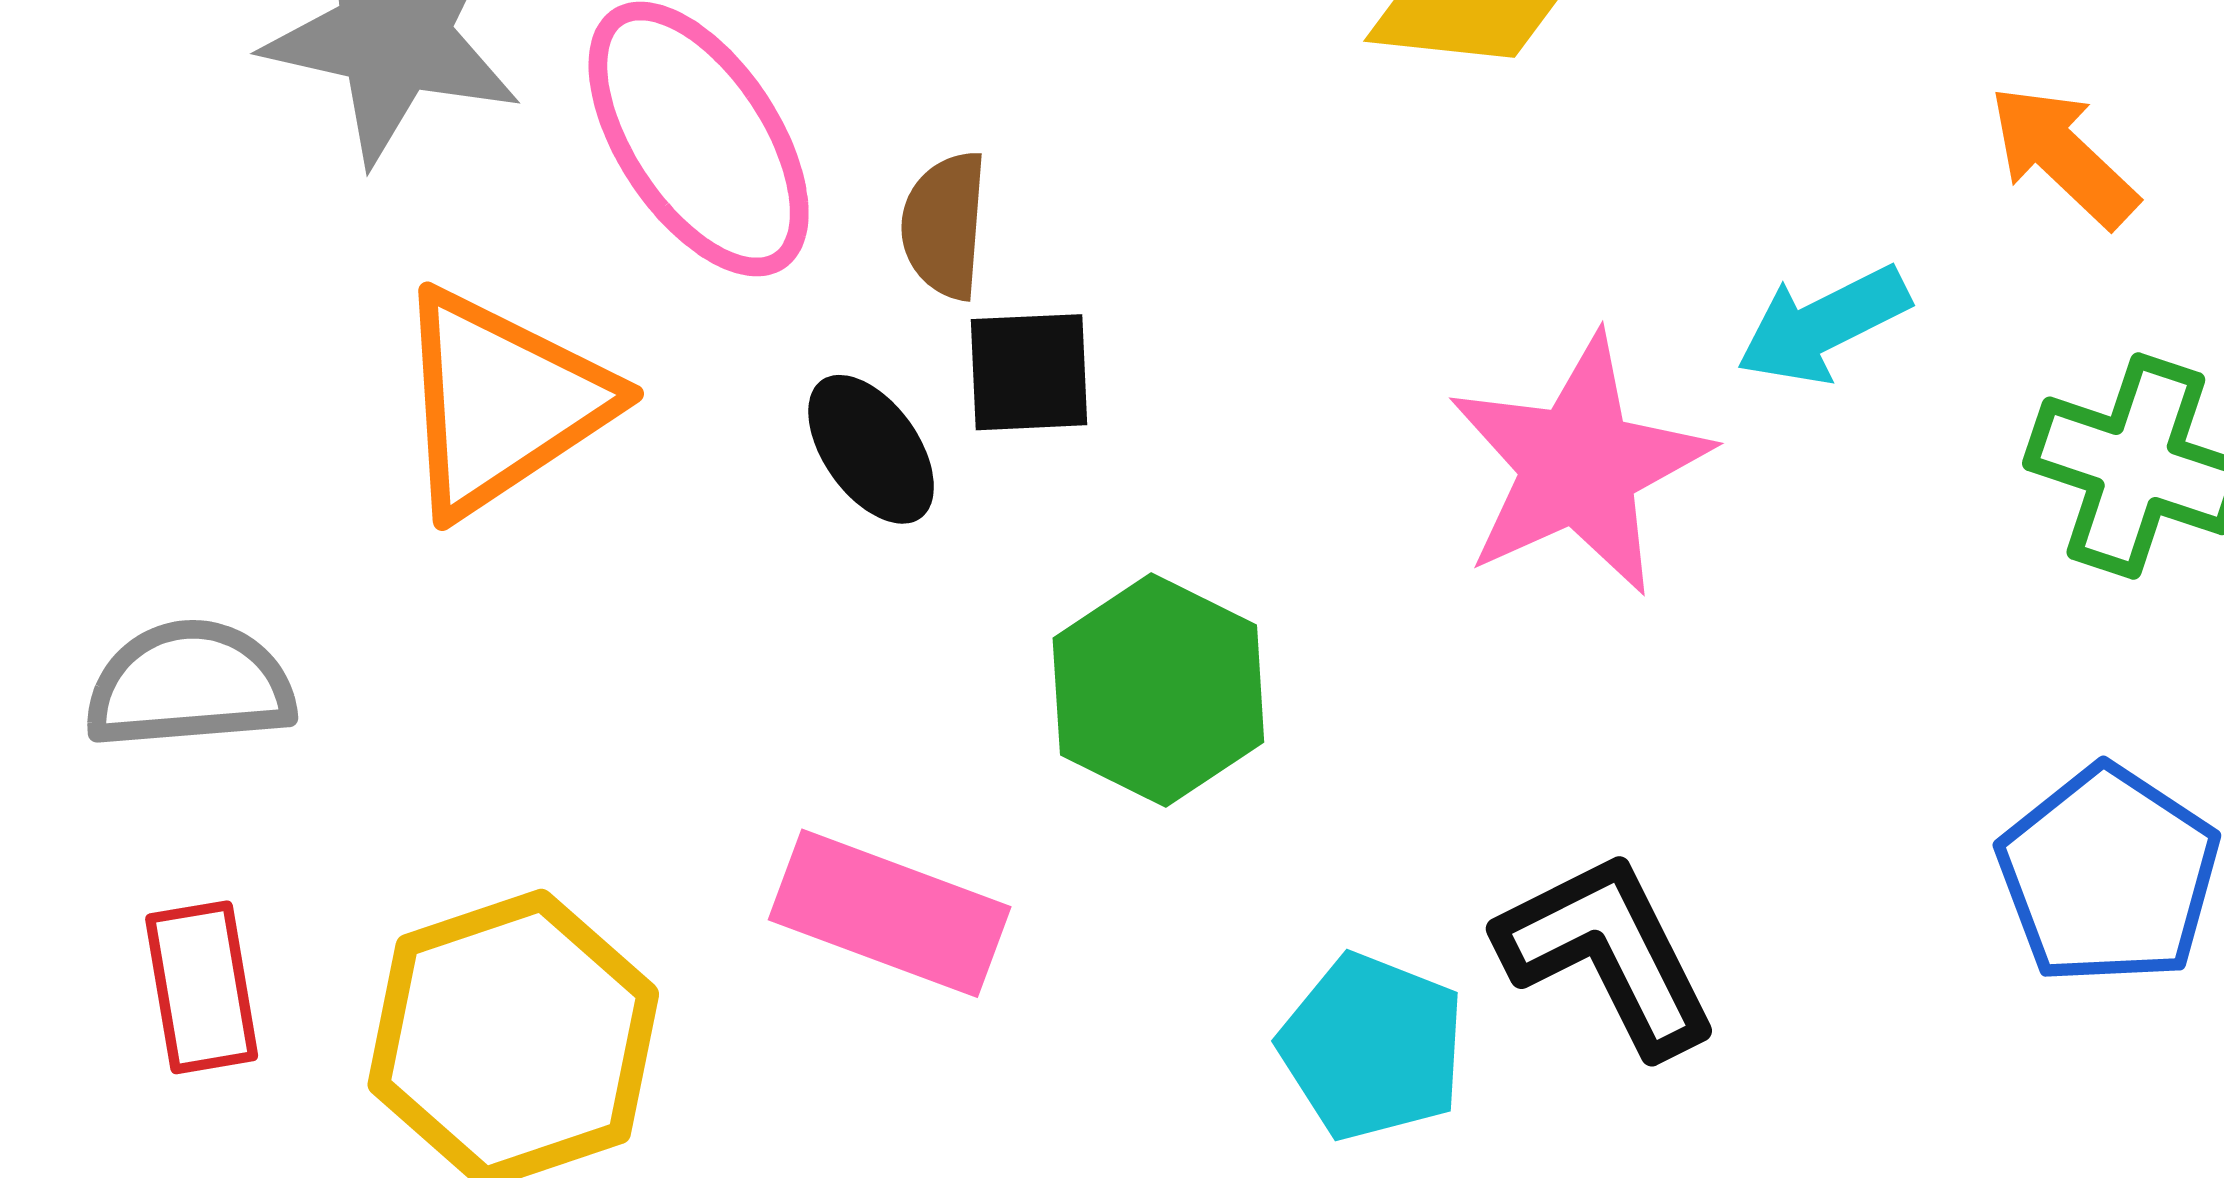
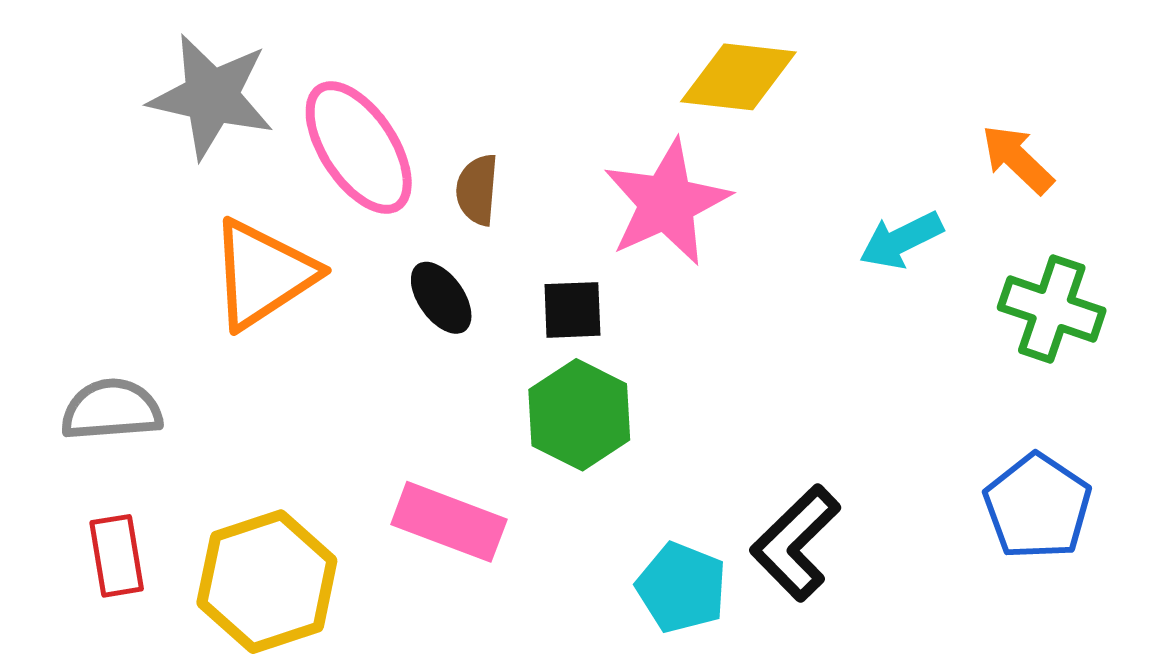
black square: (1029, 372) -> (572, 310), moved
pink star: (1579, 465) -> (667, 203), moved
black L-shape: (1608, 953) -> (796, 543), turned -108

